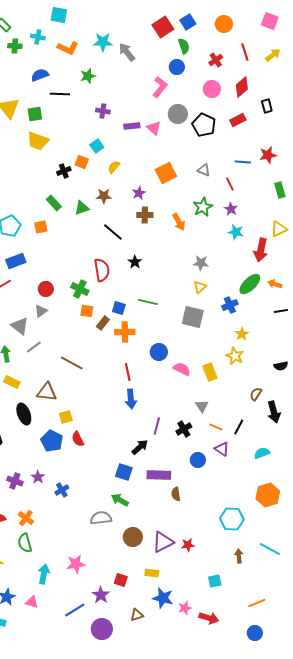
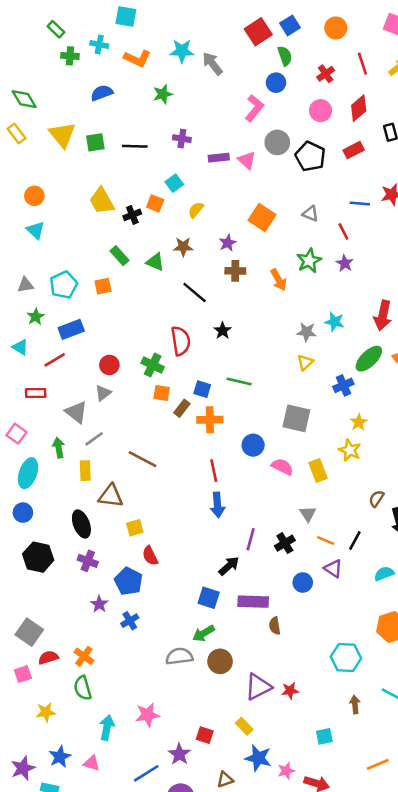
black line: (60, 94) -> (135, 146), moved
yellow trapezoid: (38, 141) -> (102, 201), moved, turned 40
orange square: (166, 173) -> (262, 217), turned -30
green triangle: (82, 208) -> (155, 262), turned 42
cyan star: (236, 232) -> (335, 322), moved
gray square: (193, 317) -> (296, 418), moved
yellow rectangle: (12, 382) -> (85, 471), moved, turned 63
blue pentagon: (52, 441) -> (128, 581), moved
purple cross: (15, 481) -> (88, 561), moved
green arrow: (120, 500) -> (204, 633), turned -60
brown circle: (133, 537) -> (220, 661), moved
yellow rectangle: (152, 573) -> (244, 726), turned 40

